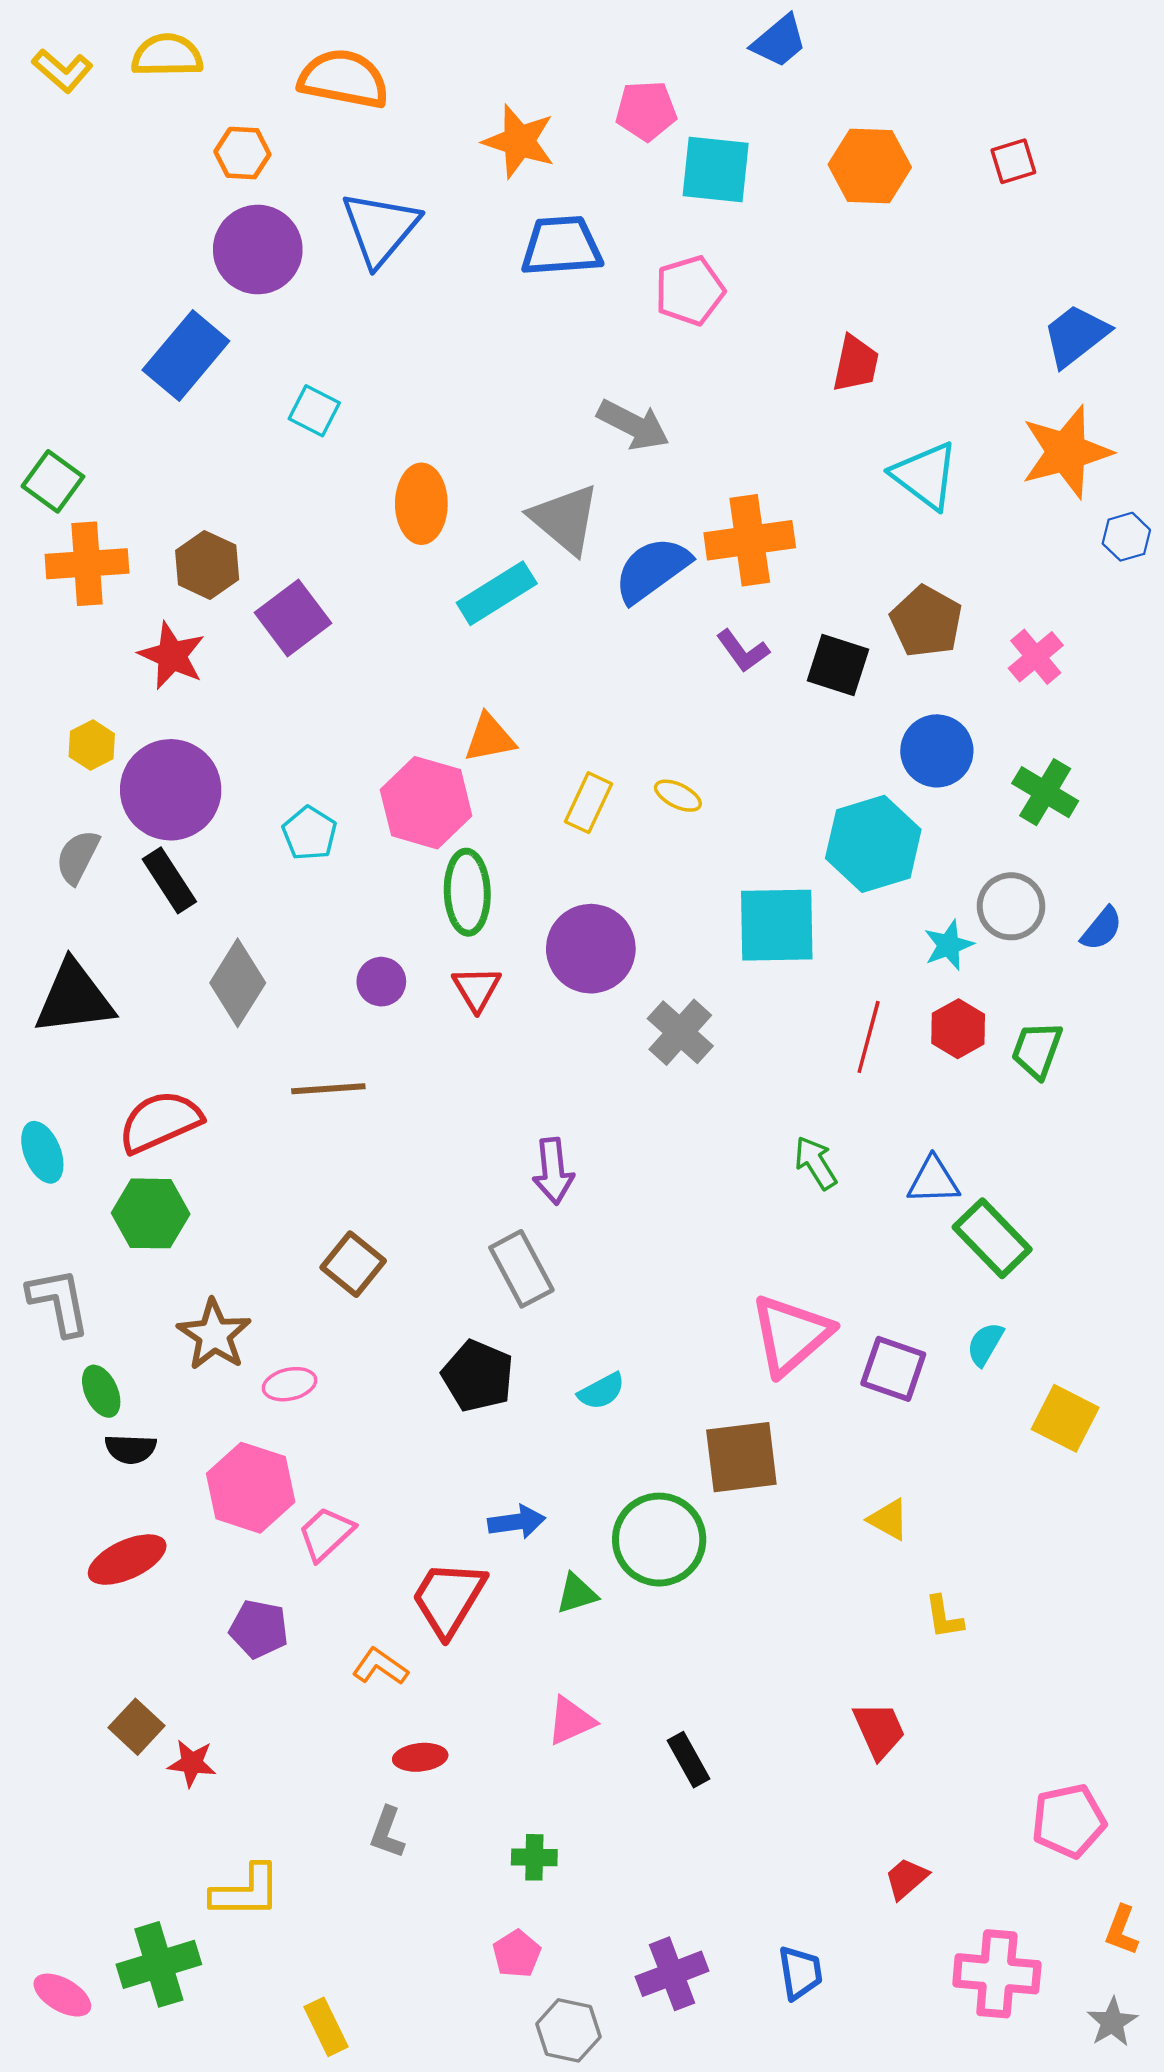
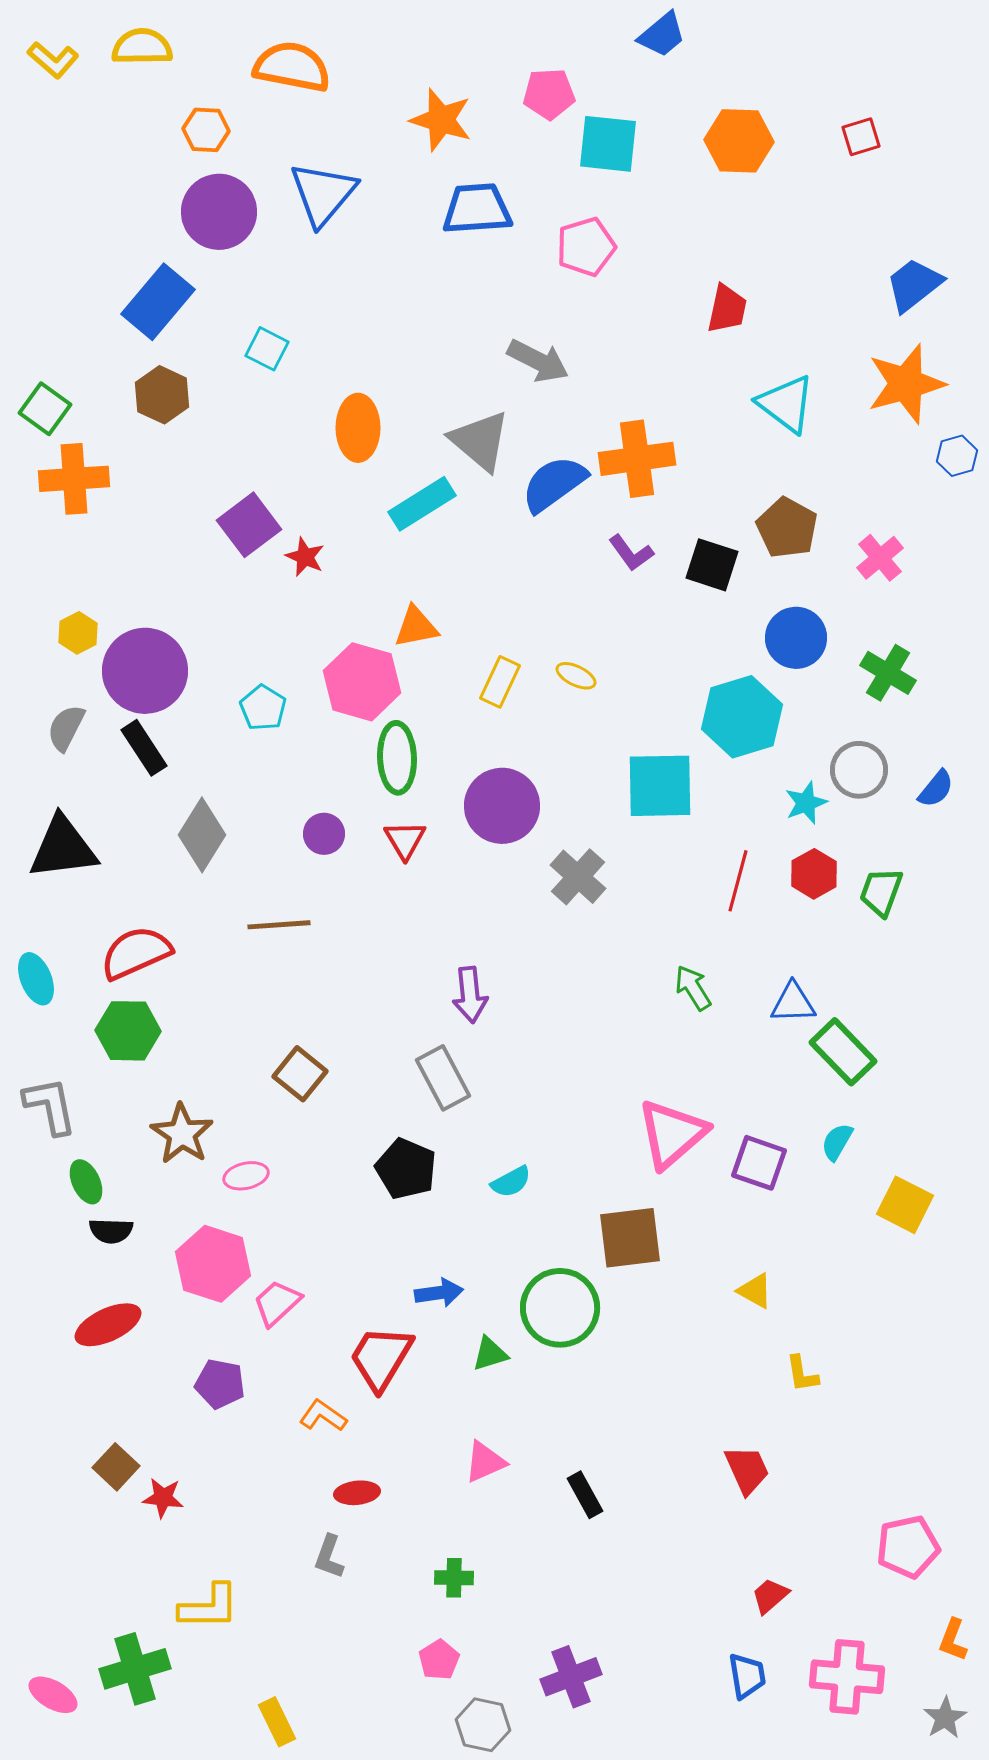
brown hexagon: (207, 565) -> (162, 395), moved
red star: (172, 656) -> (305, 557), moved, size x0.7
blue trapezoid: (800, 1973) -> (747, 1676), moved

